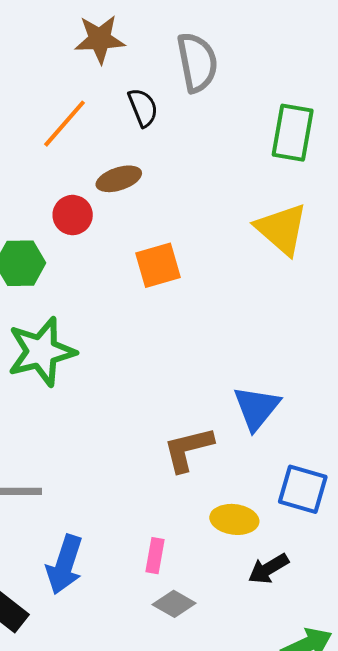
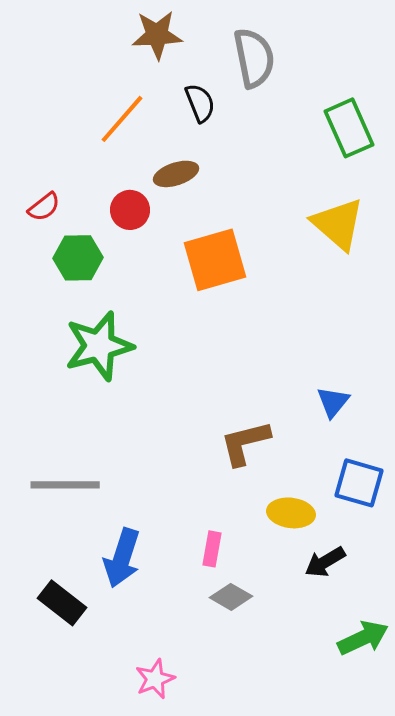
green rectangle: (293, 133) -> (349, 128), turned -34
orange square: (158, 265) -> (215, 260), size x1.4
blue triangle: (256, 408) -> (333, 402), moved, size x0.7

